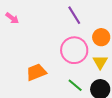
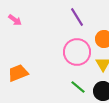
orange trapezoid: (36, 72) -> (18, 73), moved

